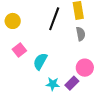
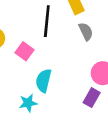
pink square: (19, 50) -> (24, 51), moved
cyan star: (53, 84) -> (28, 103), moved

